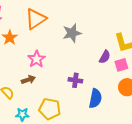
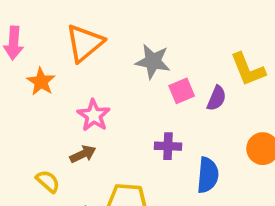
gray star: (72, 33) -> (153, 61), turned 30
pink square: (121, 65) -> (182, 91), moved

